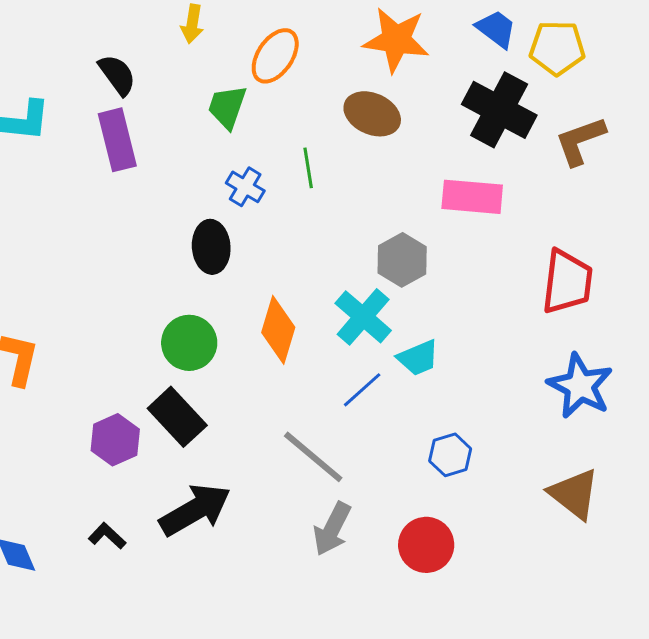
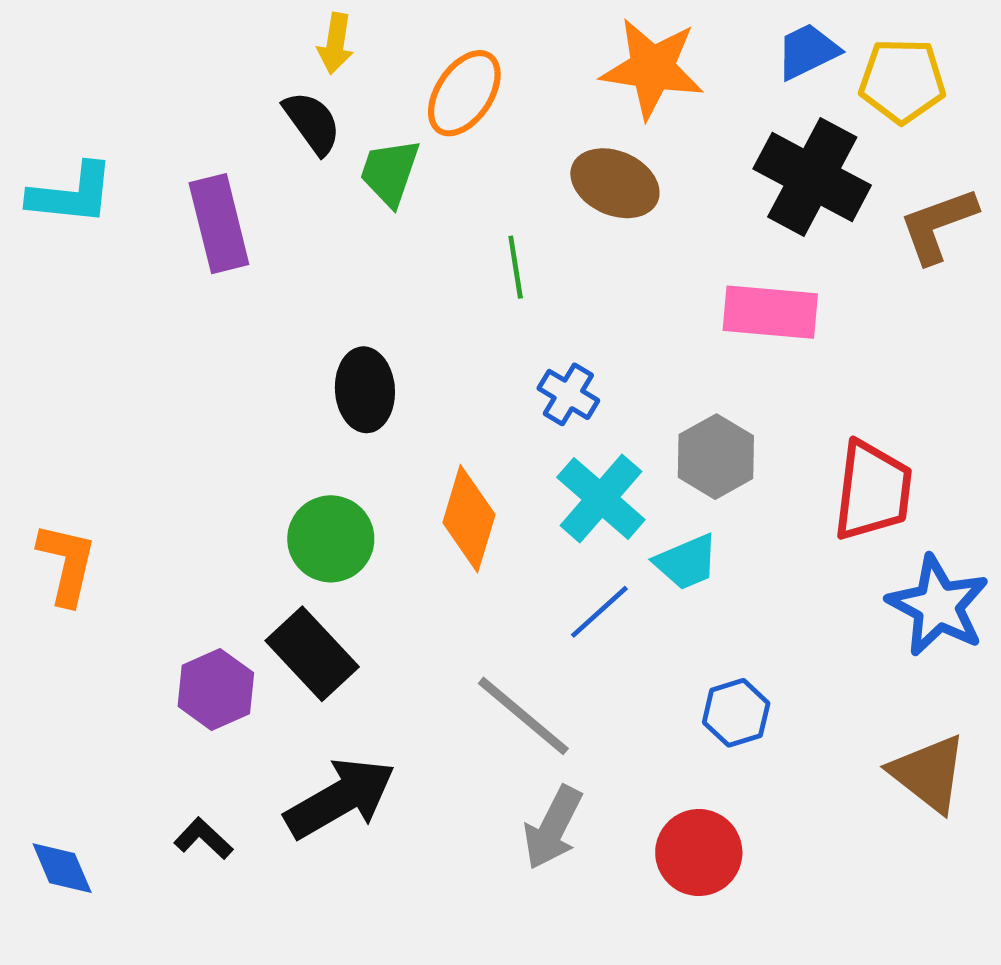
blue trapezoid: (496, 29) -> (808, 51), turned -63
black semicircle: (117, 75) -> (312, 123), moved
blue cross: (245, 187) -> (568, 394), moved
gray hexagon: (402, 260) -> (716, 457), moved
red trapezoid: (567, 282) -> (873, 491), moved

